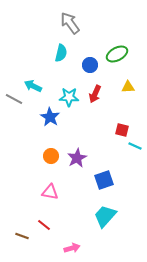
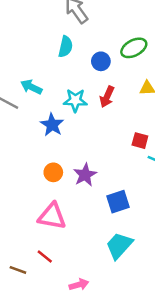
pink triangle: (50, 192) -> (52, 216), size x1.4

